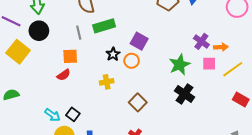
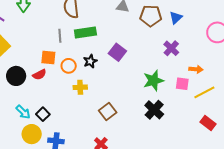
black circle: (39, 31) -> (16, 76), moved
purple cross: (201, 41) -> (171, 48), moved
orange circle: (132, 61) -> (69, 66), moved

